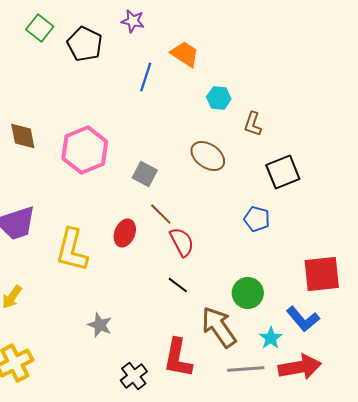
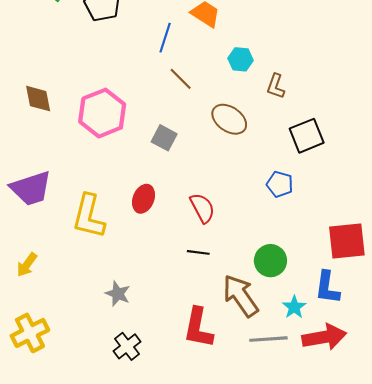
brown line: (161, 214) -> (181, 79), moved
black line: (178, 285) -> (198, 252), turned -30
blue L-shape: (303, 319) -> (327, 287), turned 48
black cross: (134, 376) -> (127, 346), moved

